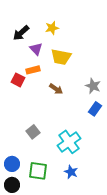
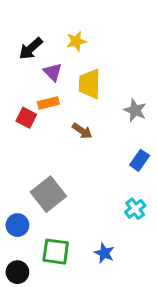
yellow trapezoid: (61, 57) -> (90, 84), turned 80
gray star: (93, 86) -> (135, 110), moved
gray square: (33, 132) -> (48, 194), size x1.6
cyan cross: (69, 142) -> (135, 209), moved, size x0.6
blue circle: (12, 164) -> (17, 225), moved

